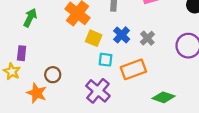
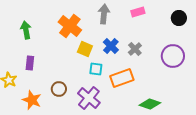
green arrow: (30, 18) -> (26, 30), turned -36
purple rectangle: (22, 53) -> (30, 63), moved
brown circle: (53, 75) -> (59, 89), moved

